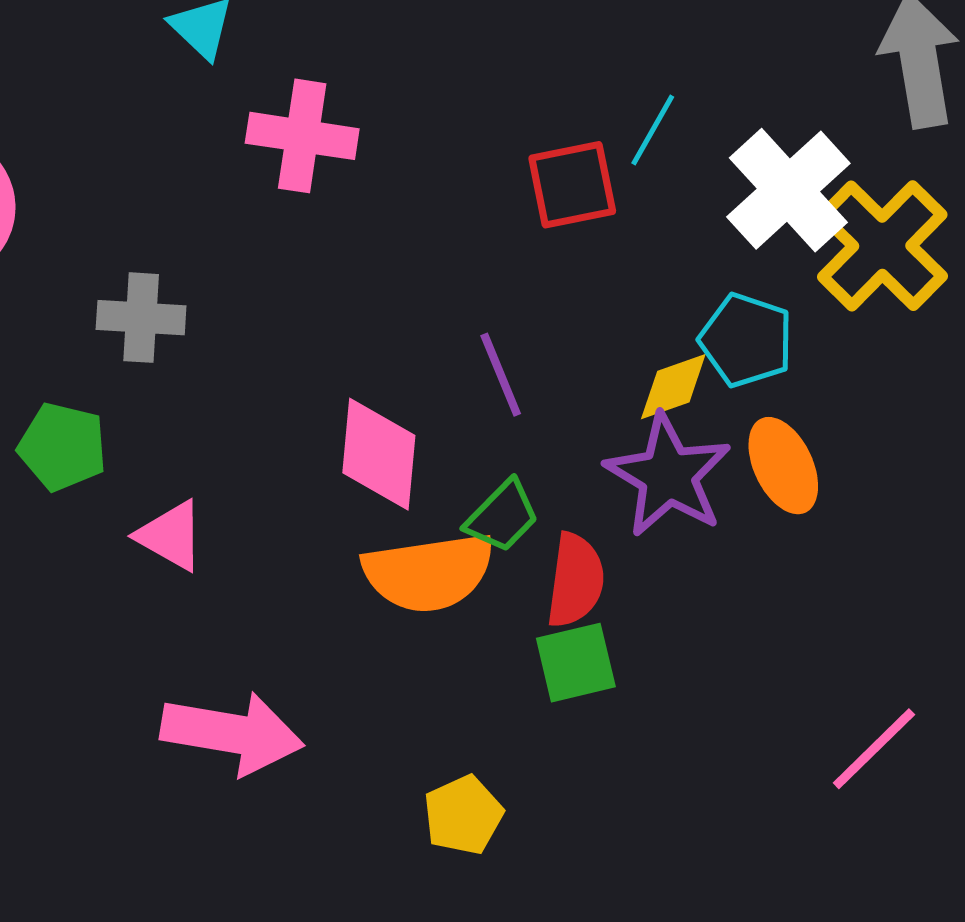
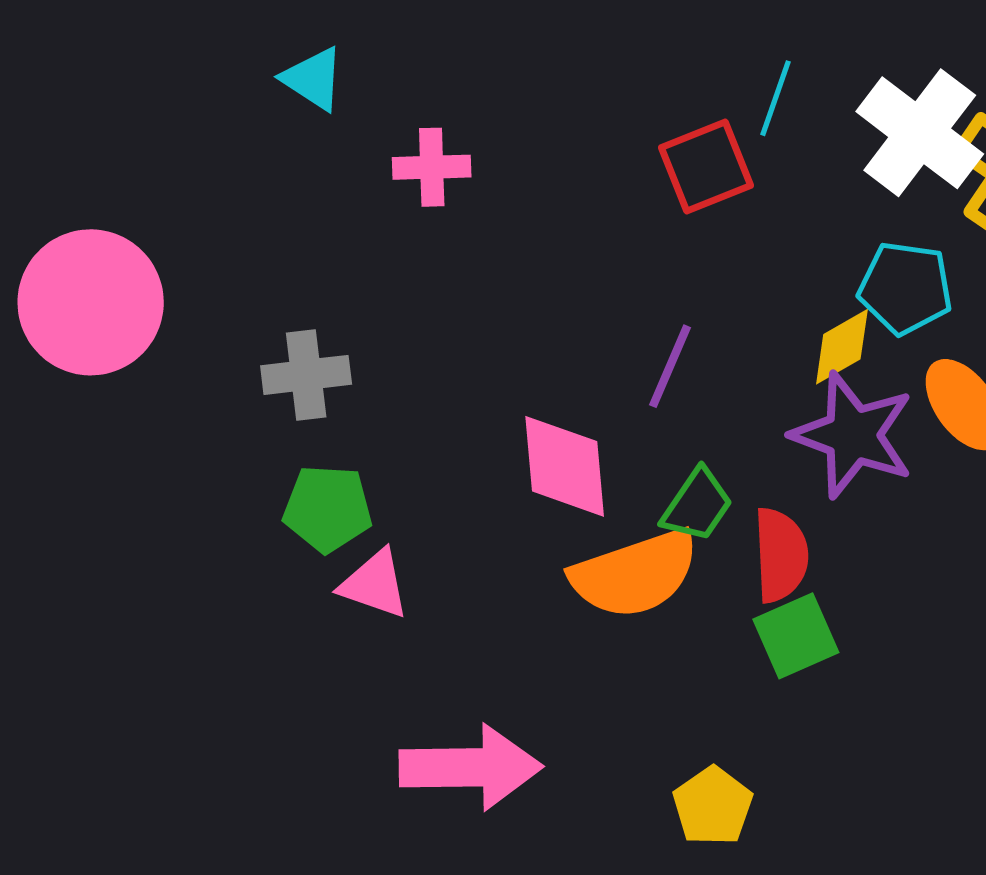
pink cross: (302, 136) -> (432, 167), size x0.7
purple line: (501, 375) -> (670, 366), turned 56
green pentagon: (63, 447) -> (328, 508), moved

